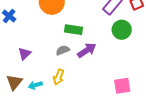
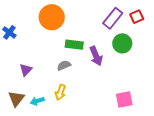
purple arrow: (87, 50) -> (96, 56), moved, turned 102

